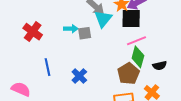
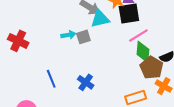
cyan triangle: (103, 19) -> (100, 19), turned 48
red cross: (33, 32) -> (18, 41), moved
brown pentagon: (128, 74) -> (152, 68), moved

